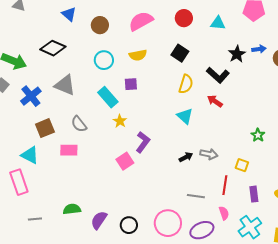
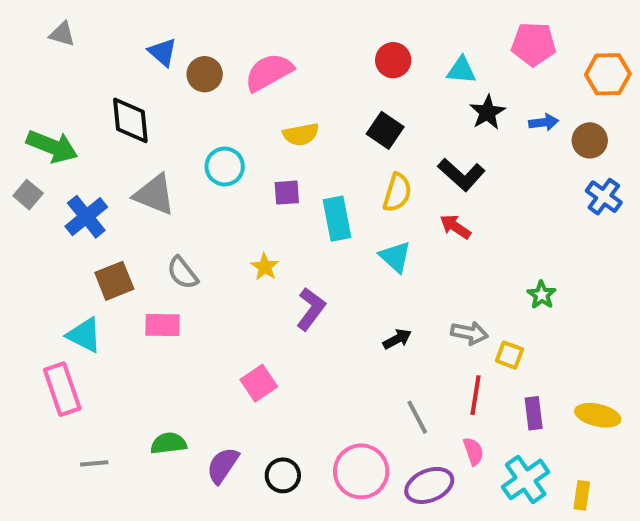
pink semicircle: (141, 21) -> (269, 72), moved
brown circle: (100, 25) -> (205, 74), moved
black diamond: (53, 48) -> (130, 120), turned 60
black star: (237, 54) -> (487, 112), moved
cyan circle: (104, 60) -> (225, 166), moved
cyan rectangle: (108, 97) -> (337, 219), moved, turned 30
gray arrow: (209, 154) -> (469, 333), moved
pink square: (125, 161) -> (259, 383), moved
gray line: (196, 196) -> (417, 417), turned 54

